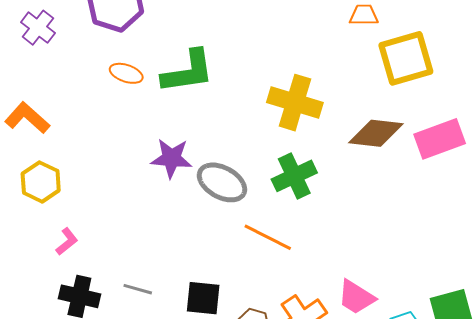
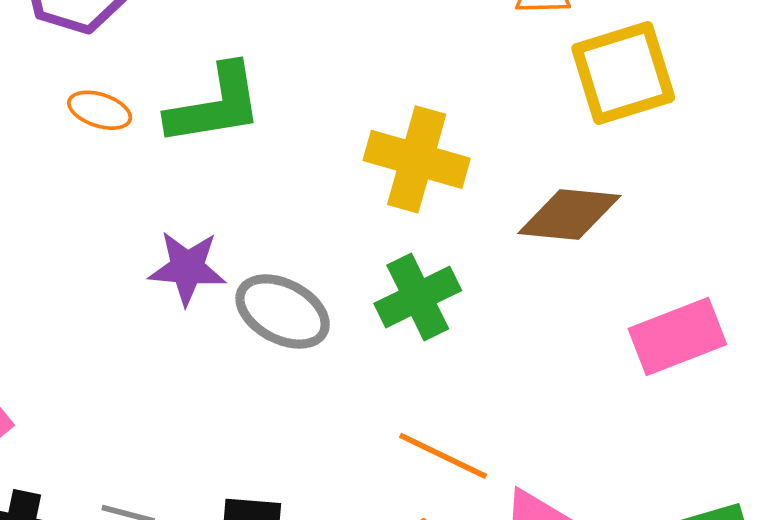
pink rectangle: (440, 139) -> (677, 337), moved
orange line: (268, 237) -> (443, 456), moved

